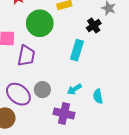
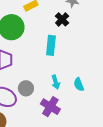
cyan arrow: (74, 89) -> (56, 82), turned -64
purple cross: (64, 113) -> (50, 107), turned 30

